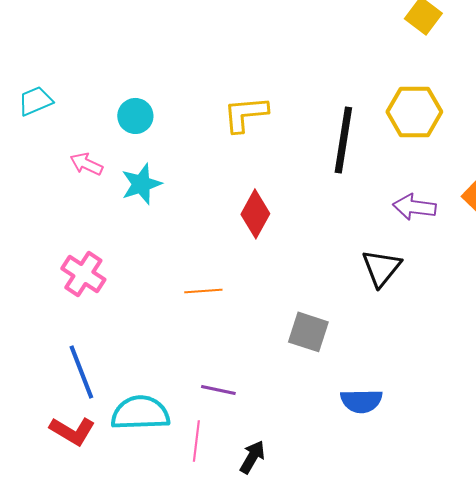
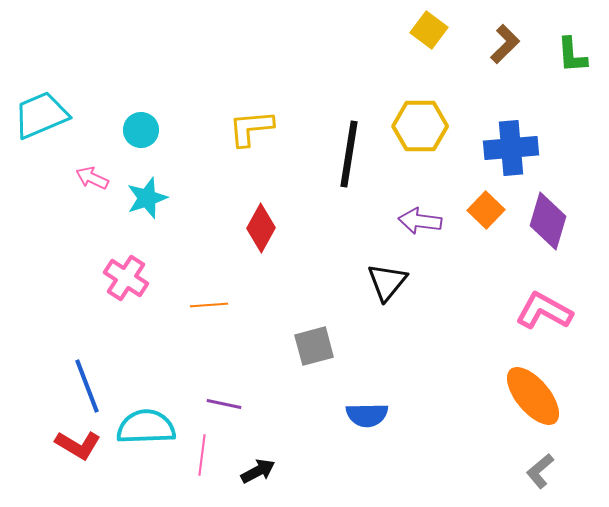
cyan trapezoid: (35, 101) -> (41, 115), size x1.6
pink cross: (83, 274) -> (126, 278), moved
gray square: (308, 332) -> (314, 346), turned -33
black arrow: (252, 457) -> (258, 471), turned 32

